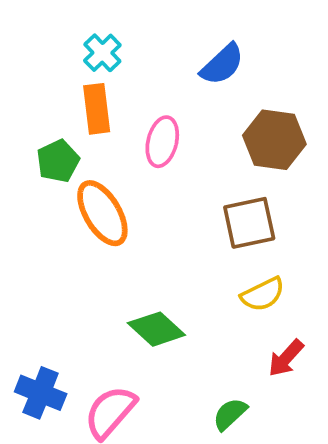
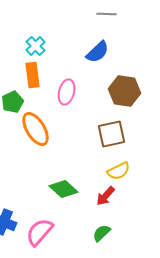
red arrow: (286, 358) -> (106, 196), moved

